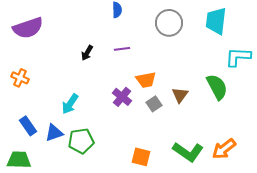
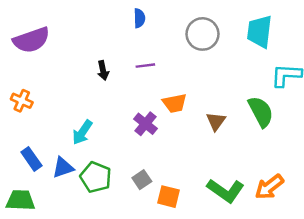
black arrow: (87, 53) -> (103, 70), turned -42
gray square: (154, 104) -> (142, 180), moved
green pentagon: (81, 141) -> (96, 177), turned 30

